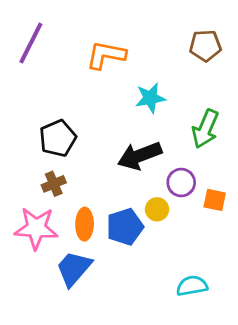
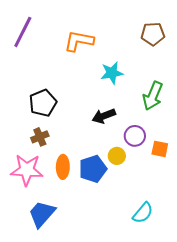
black arrow: (140, 156) -> (104, 116), size x0.7
blue trapezoid: (74, 268) -> (42, 214), moved
cyan semicircle: (192, 286) -> (143, 213), turned 140

